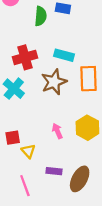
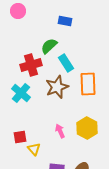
green semicircle: (41, 16) -> (49, 46), moved, turned -138
cyan rectangle: (64, 55) -> (66, 63), turned 42

